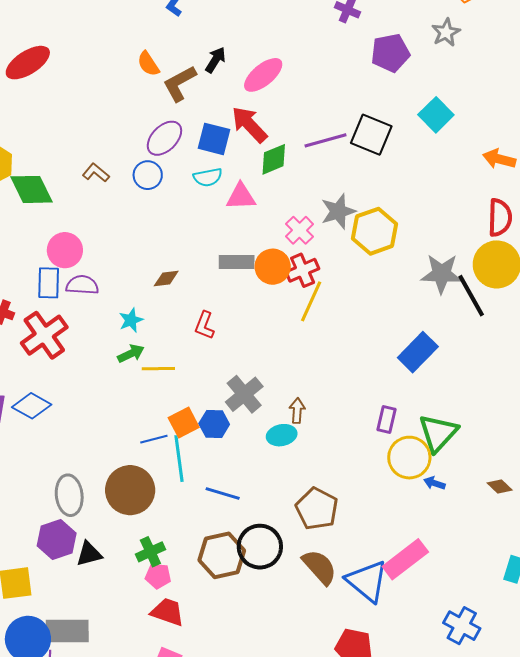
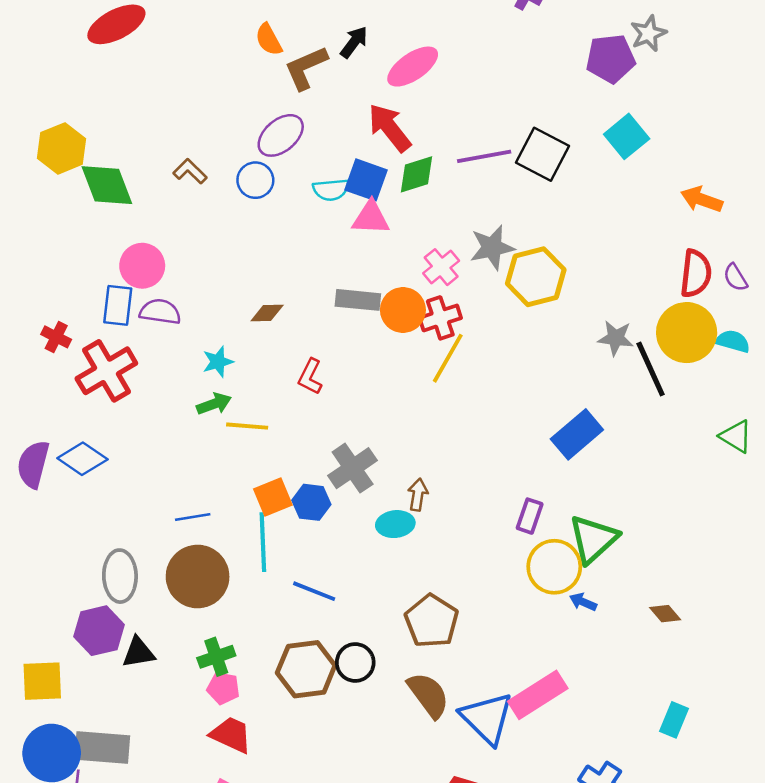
purple pentagon: (390, 53) -> (611, 59), moved
blue square: (214, 139) -> (366, 180), moved
gray star: (442, 274) -> (616, 338), size x0.7
blue line: (154, 439) -> (193, 517), moved
black circle: (260, 547) -> (355, 662), size x0.7

